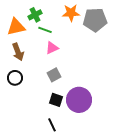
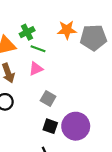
pink triangle: (52, 48) -> (36, 69), moved
gray square: (54, 75) -> (48, 98), turned -32

